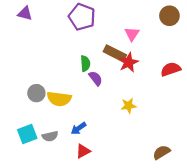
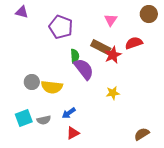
purple pentagon: (82, 17) -> (61, 27), moved
pink triangle: (132, 34) -> (111, 20), moved
red semicircle: (171, 69) -> (134, 43), moved
purple semicircle: (96, 78) -> (84, 69), size x1.6

